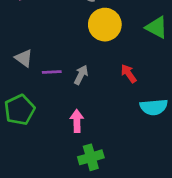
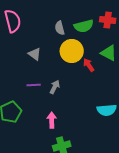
gray triangle: (24, 58) -> (35, 54), moved
red arrow: (129, 73) -> (89, 65), moved

